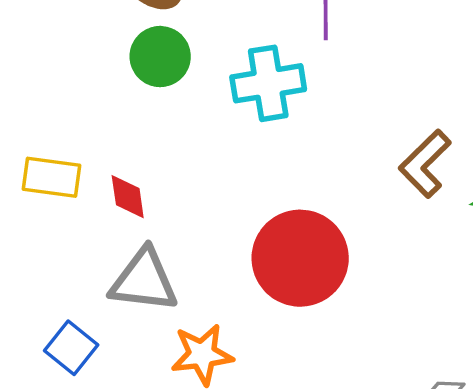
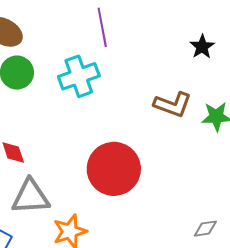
brown L-shape: (425, 164) -> (173, 105), turned -105

